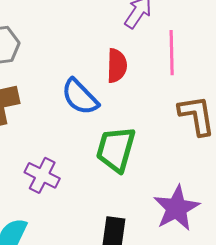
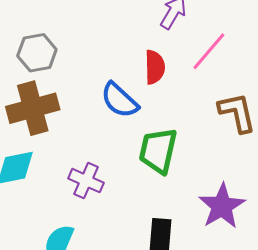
pink line: (172, 53) -> (209, 51), turned 45

